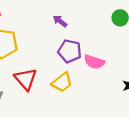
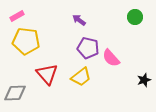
pink semicircle: (94, 62) -> (111, 58), turned 30

